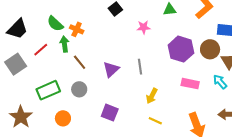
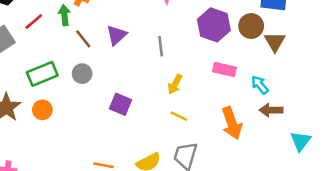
purple triangle: (111, 69) -> (117, 35), moved
cyan arrow: (220, 82) -> (260, 85), moved
orange circle: (63, 118) -> (42, 110), moved

